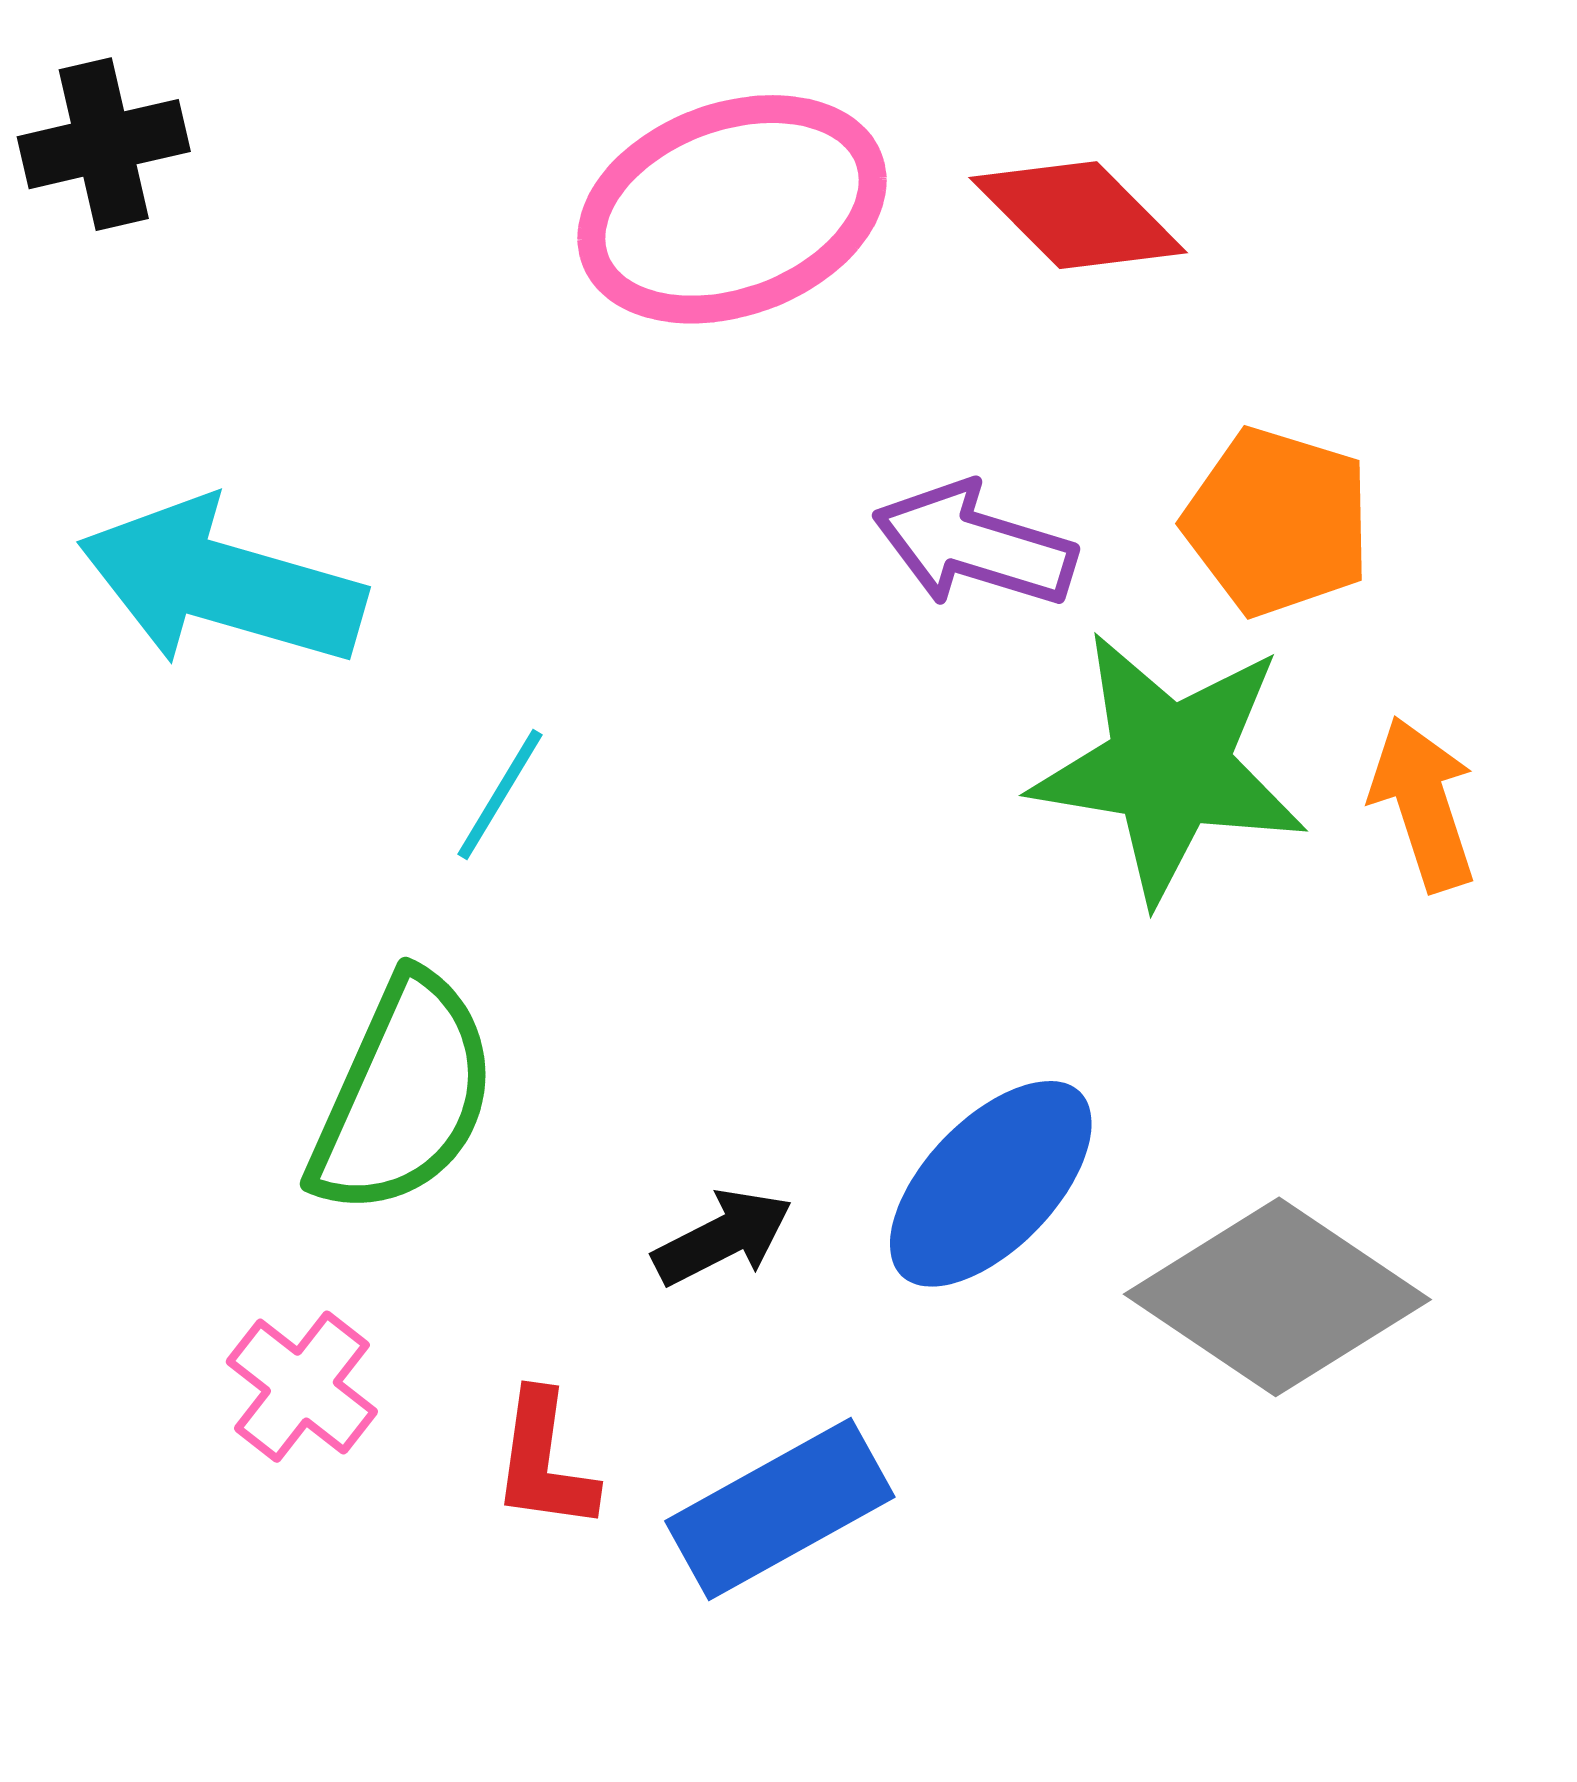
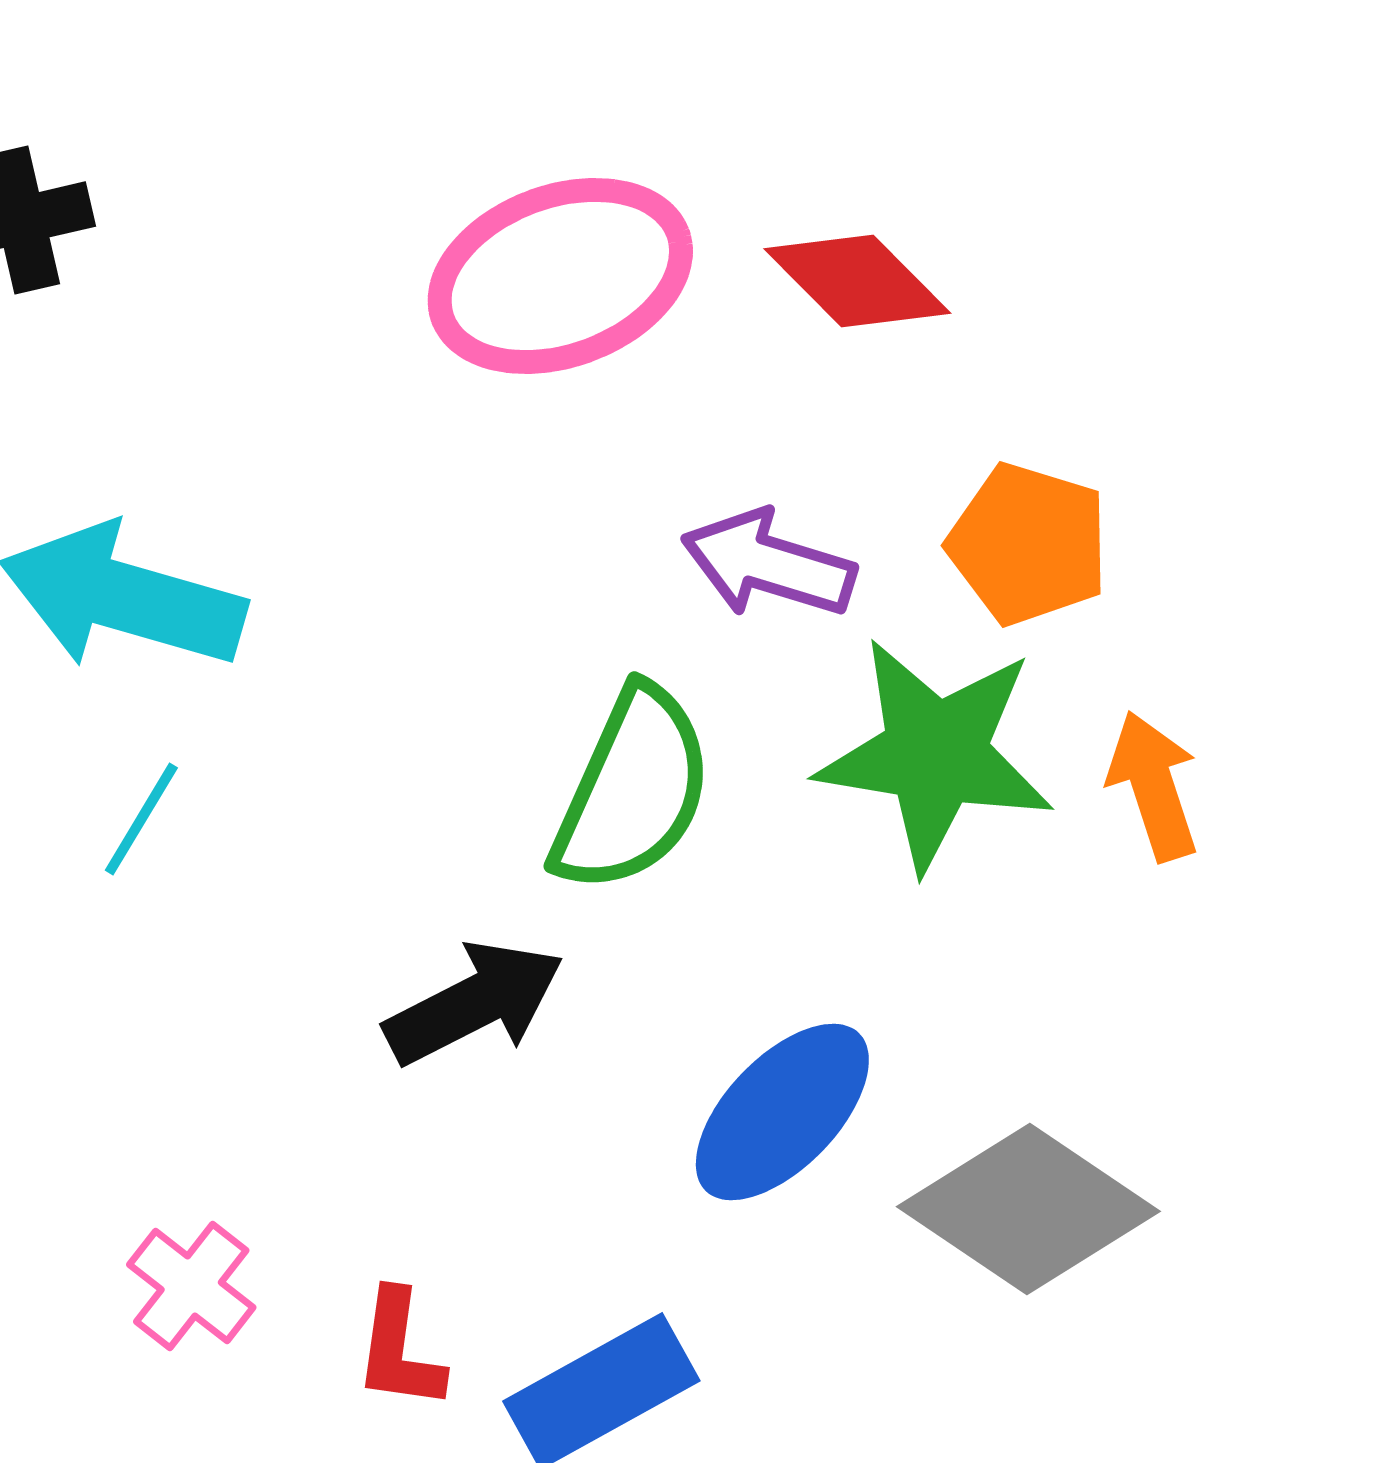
cyan line: (500, 794) -> (141, 819), moved
green semicircle: (403, 1095) -> (632, 790), moved
black arrow: (723, 1237) -> (474, 1003), moved, size x1.5

